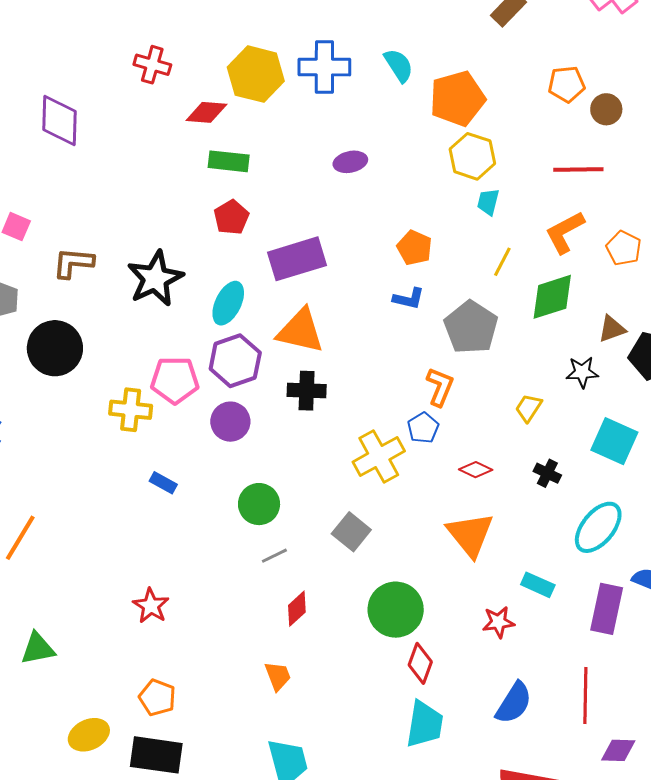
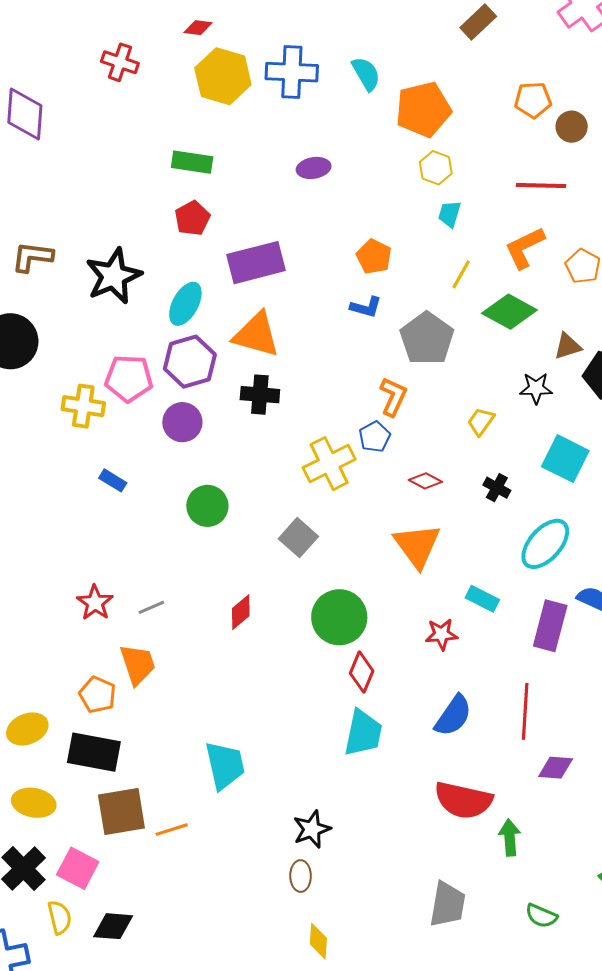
red diamond: (206, 112) -> (198, 28), moved, size x0.7
yellow hexagon: (472, 156) -> (436, 168), size x0.7
green diamond: (552, 297) -> (509, 312), turned 44
gray line: (274, 556) -> (151, 607), moved
orange trapezoid: (278, 676) -> (138, 664), moved, size x1.4

